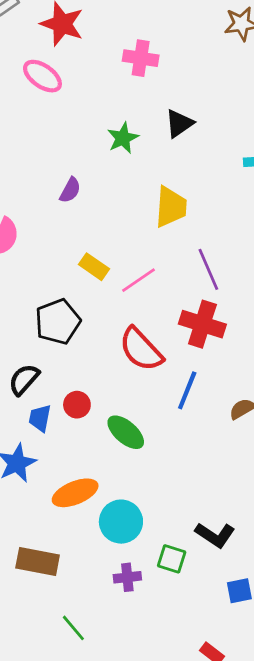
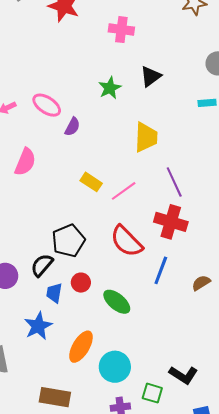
pink ellipse: (42, 76) -> (47, 105), moved
black pentagon: (58, 322) -> (68, 241), moved
orange ellipse: (75, 493) -> (81, 347), turned -36

